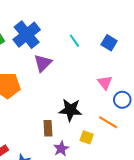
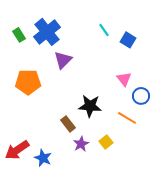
cyan line: (74, 41) -> (104, 30), moved
brown rectangle: (48, 128) -> (68, 124), turned -35
yellow square: (87, 137) -> (106, 142), moved, turned 32

